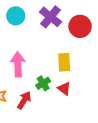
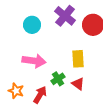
cyan circle: (16, 16) -> (32, 25), moved
pink arrow: (18, 64) -> (34, 61), turned 100

